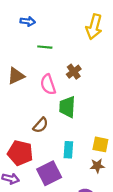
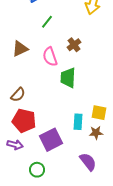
green line: (45, 47) -> (47, 22), turned -56
brown semicircle: (41, 125) -> (18, 95), moved
cyan rectangle: (68, 150) -> (78, 122), moved

